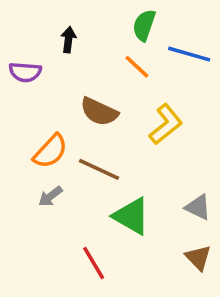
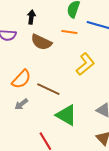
orange line: (137, 67) -> (69, 32), turned -35
brown semicircle: (99, 112) -> (41, 42), moved

